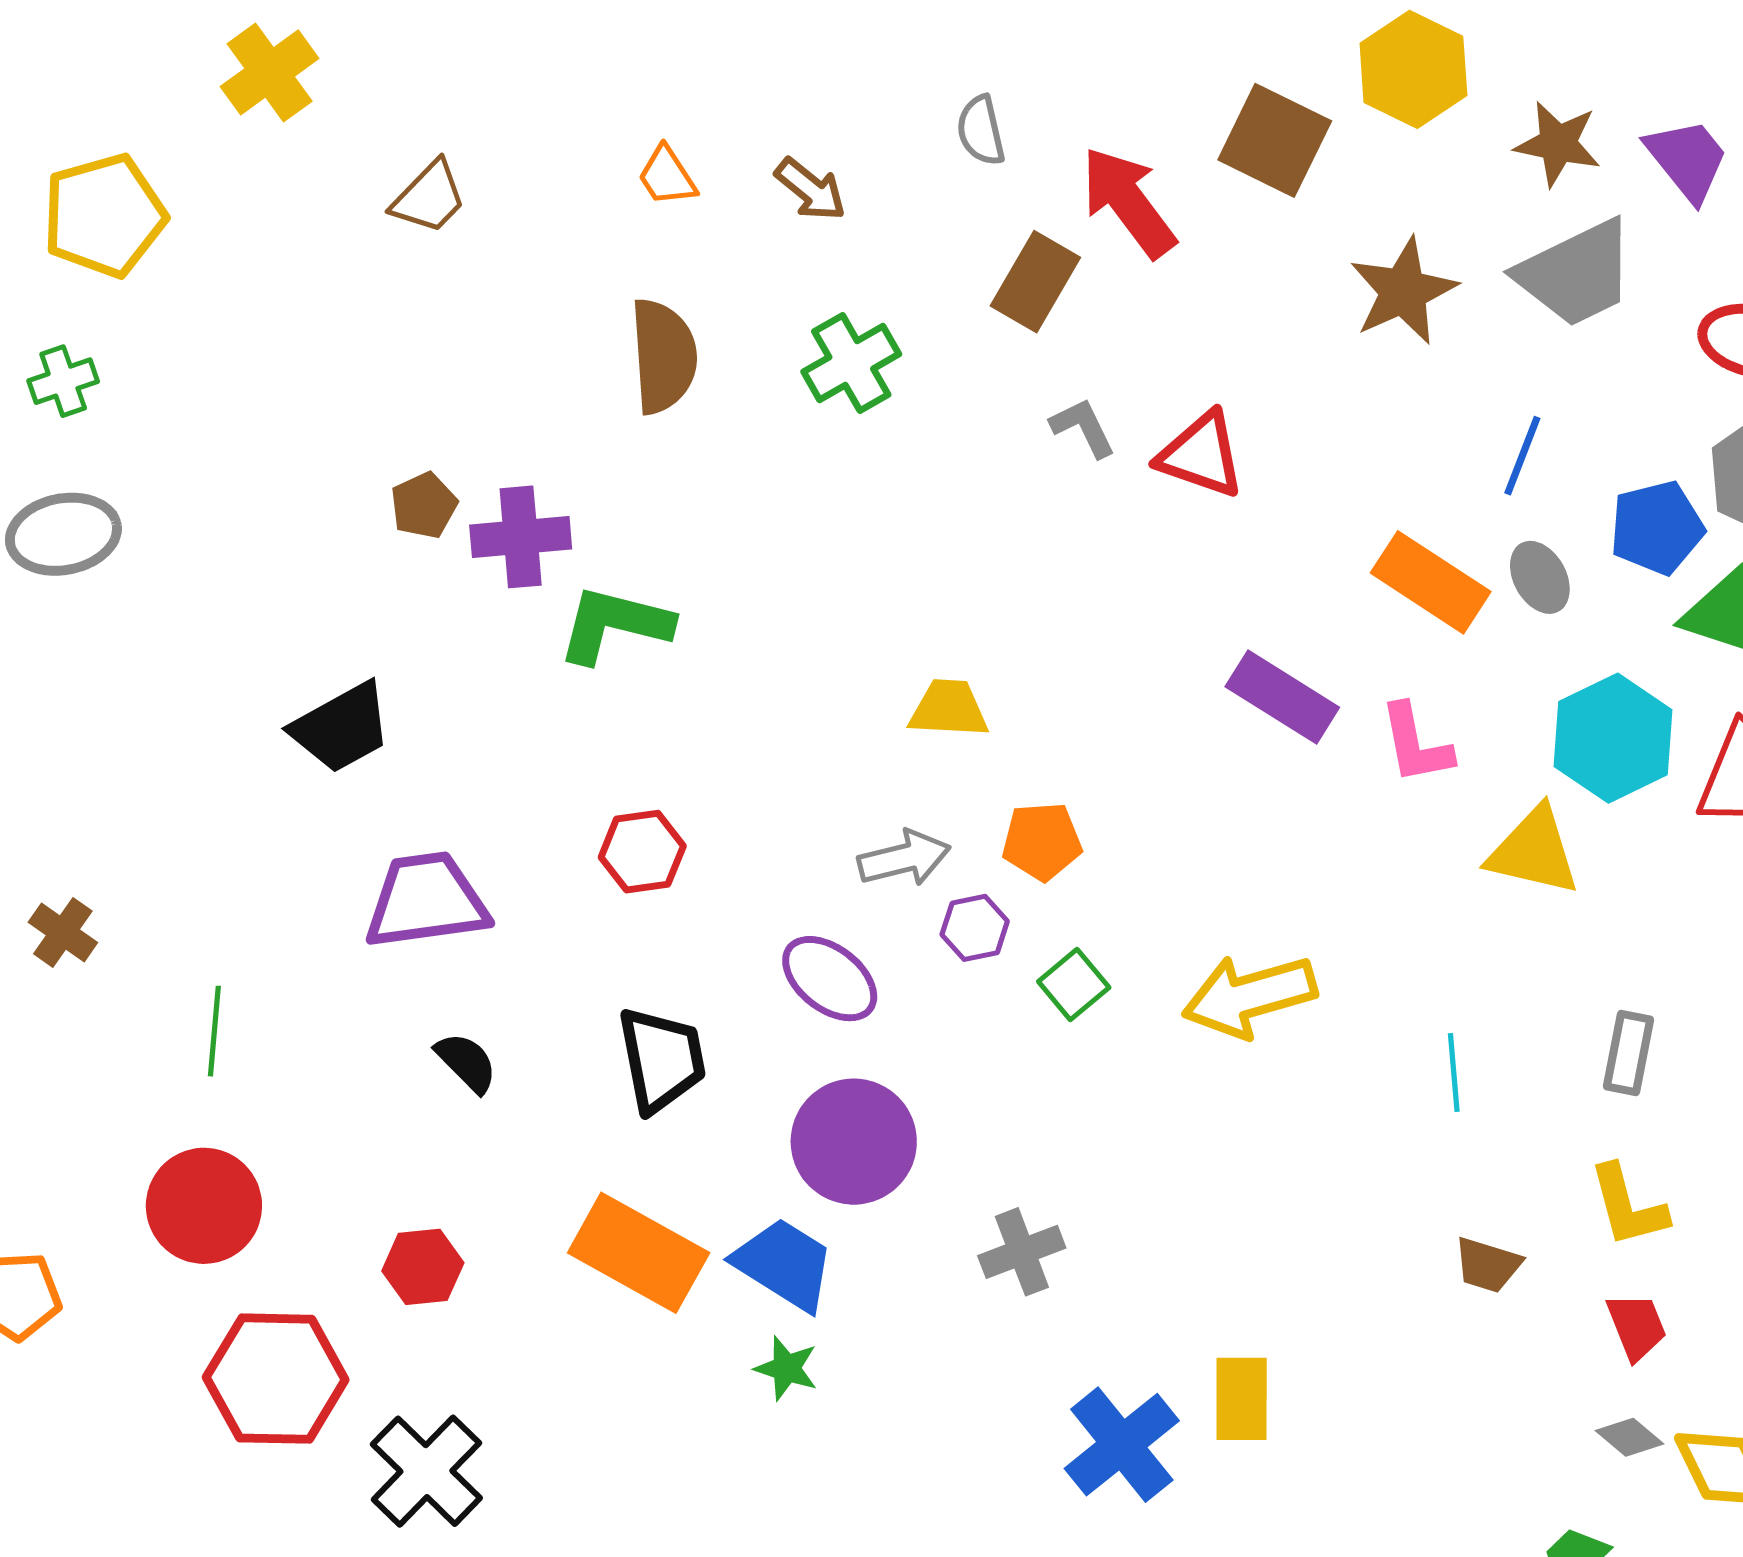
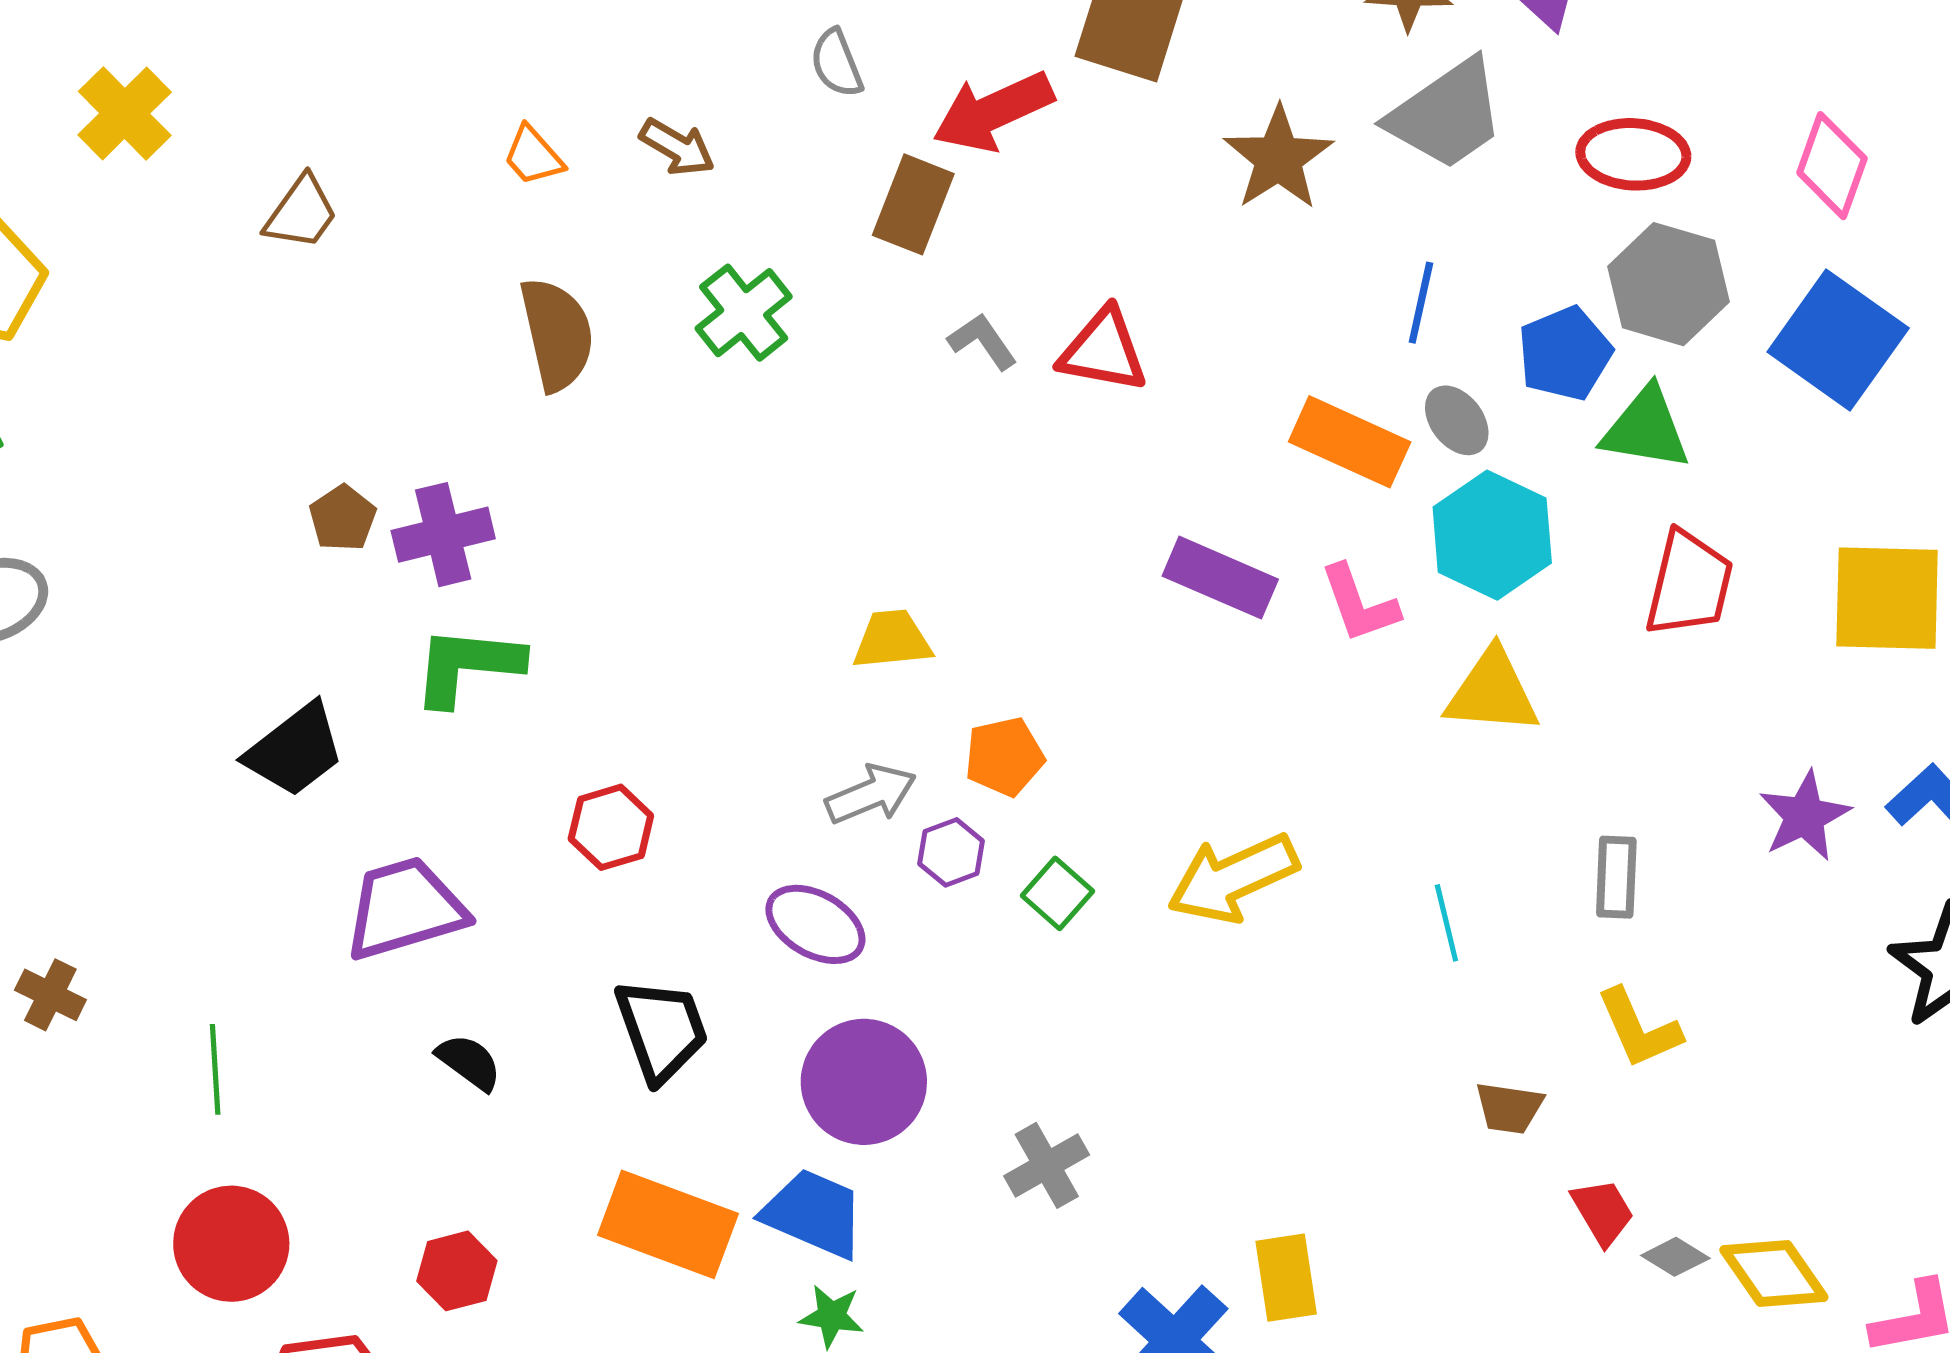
red arrow: (1128, 202) -> (993, 112), turned -69
green L-shape: (615, 624) -> (467, 666), moved
cyan hexagon: (1613, 738) -> (1492, 535), moved
red trapezoid: (1636, 1326) -> (1603, 1212), moved

